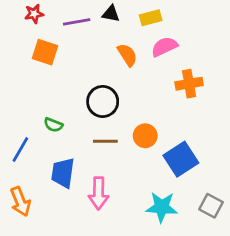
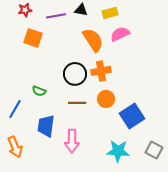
orange semicircle: (127, 55) -> (93, 40), size x1.4
orange cross: (189, 84) -> (101, 71), moved

